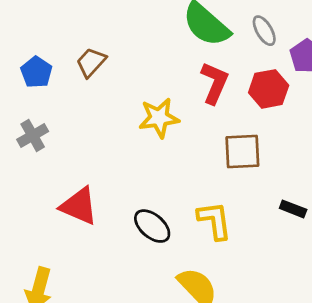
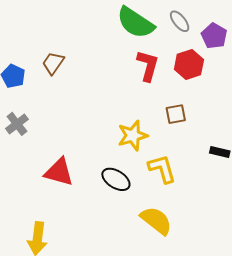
yellow star: (159, 118) -> (133, 135), moved
brown square: (242, 151) -> (176, 114), size x0.7

